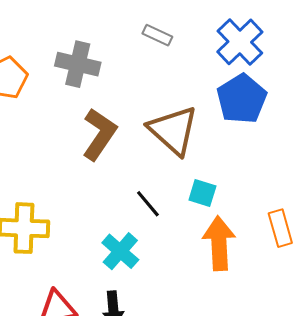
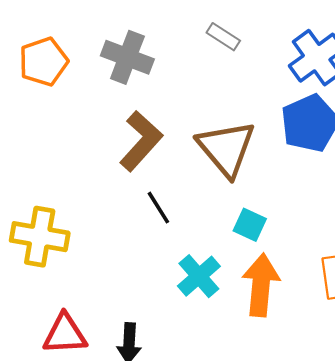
black line: (148, 204) -> (158, 208), moved
cyan cross: (120, 251) -> (199, 276), moved

